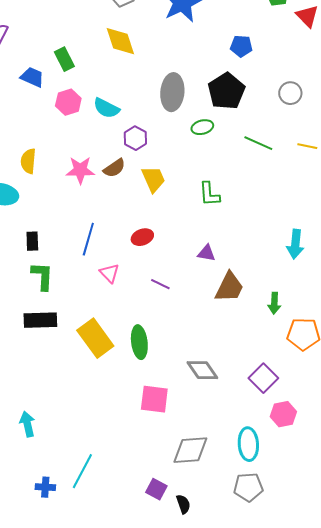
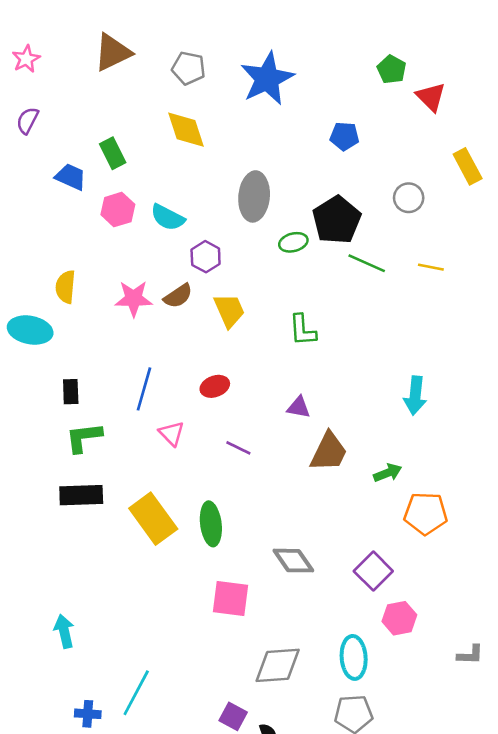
black pentagon: (226, 91) -> (337, 220), moved
green L-shape: (42, 276) -> (84, 437), turned -100
green arrow: (274, 303) -> (388, 473), turned -115

